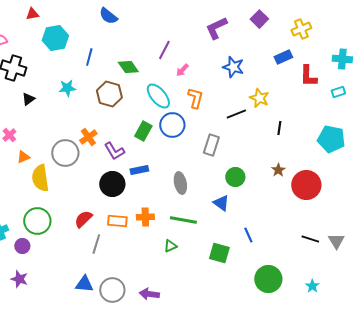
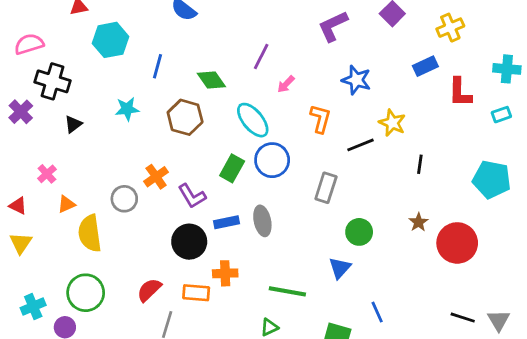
orange L-shape: (195, 98) -> (320, 119), moved
gray circle: (65, 153) -> (124, 199), size x0.7
gray ellipse: (180, 183) -> (262, 221), moved
blue triangle: (221, 203) -> (340, 268), turned 36
orange cross: (145, 217) -> (225, 273), moved

